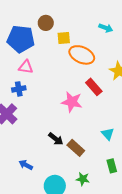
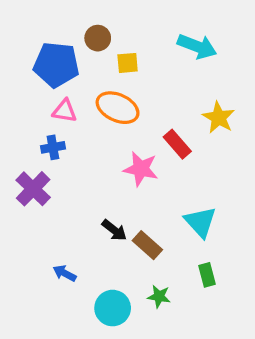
cyan arrow: (106, 28) -> (197, 46), size x1.6
orange ellipse: (82, 55) -> (118, 108), moved
cyan triangle: (108, 134) -> (200, 222), size x1.5

